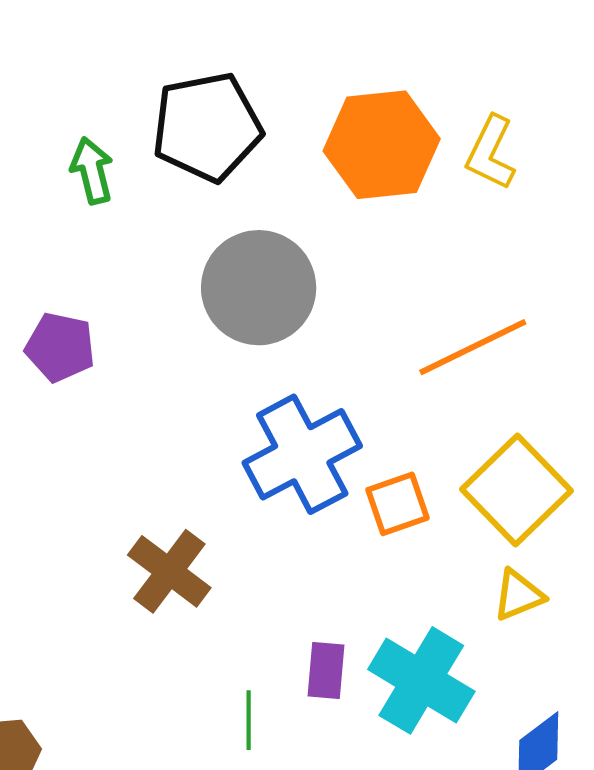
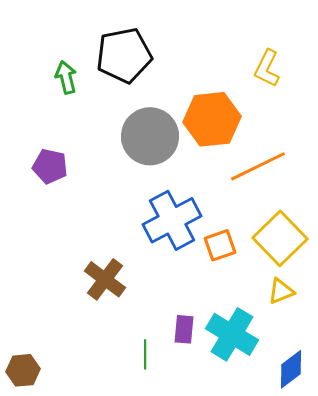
orange hexagon: (382, 145) -> (212, 119), moved

